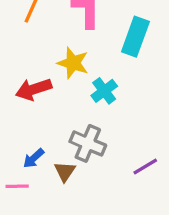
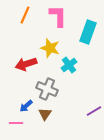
gray cross: (88, 143) -> (47, 89), moved

